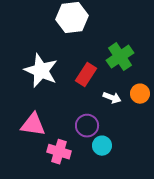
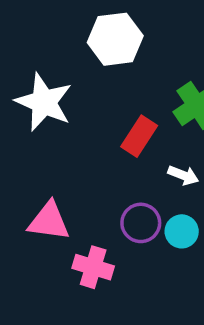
white star: (41, 71) -> (44, 102), moved
cyan circle: (102, 146) -> (182, 231), moved

